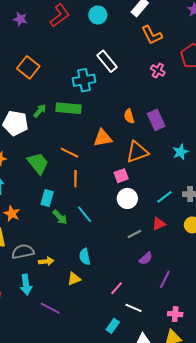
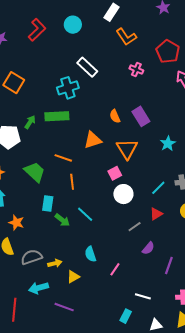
orange triangle: (137, 152) -> (127, 149), turned -35
yellow triangle: (74, 279) -> (73, 277), moved
cyan arrow: (26, 285) -> (39, 288), turned 90
pink line: (116, 288) -> (115, 269), moved

